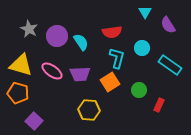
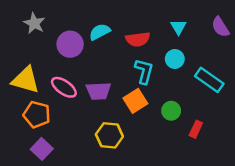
cyan triangle: (145, 12) -> (179, 27), moved
purple semicircle: (168, 25) -> (220, 27), moved
gray star: (29, 29) -> (34, 23), moved
cyan semicircle: (81, 42) -> (100, 32), moved, turned -84
orange pentagon: (18, 93) -> (37, 114), moved

